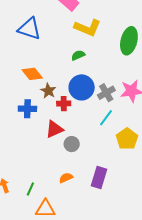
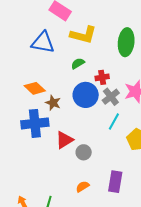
blue triangle: (29, 29) -> (43, 42), moved
red cross: (64, 104) -> (102, 77), moved
blue cross: (27, 109) -> (35, 123), size x1.5

